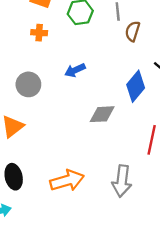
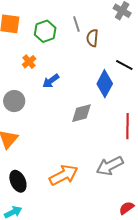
orange cross: (39, 33) -> (29, 62), moved, turned -32
gray arrow: (122, 181) -> (110, 166), turned 68

